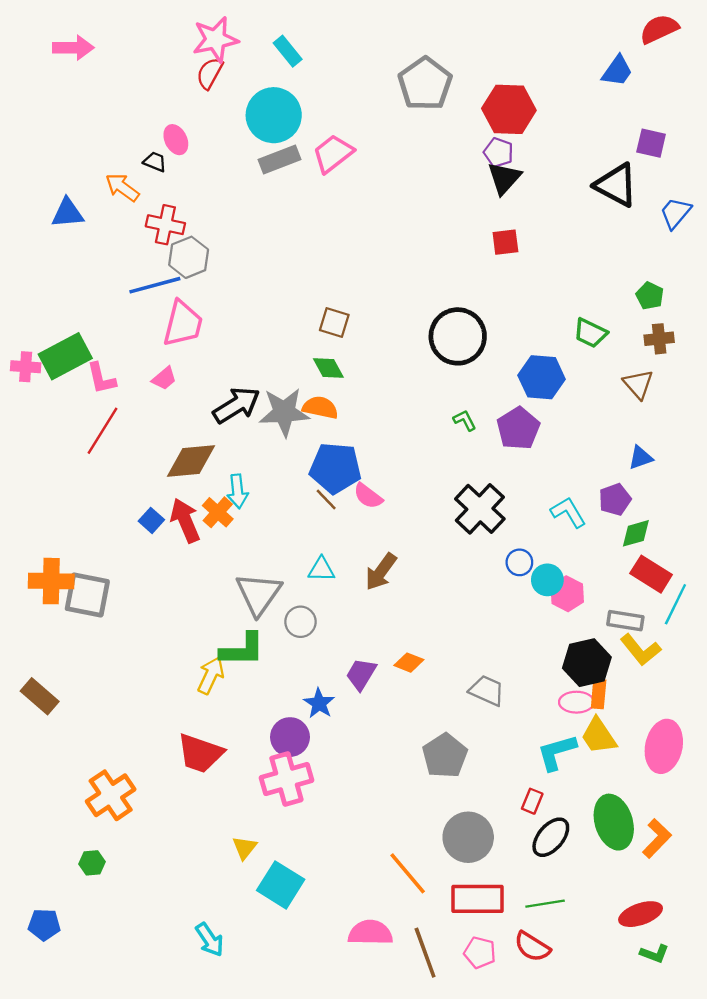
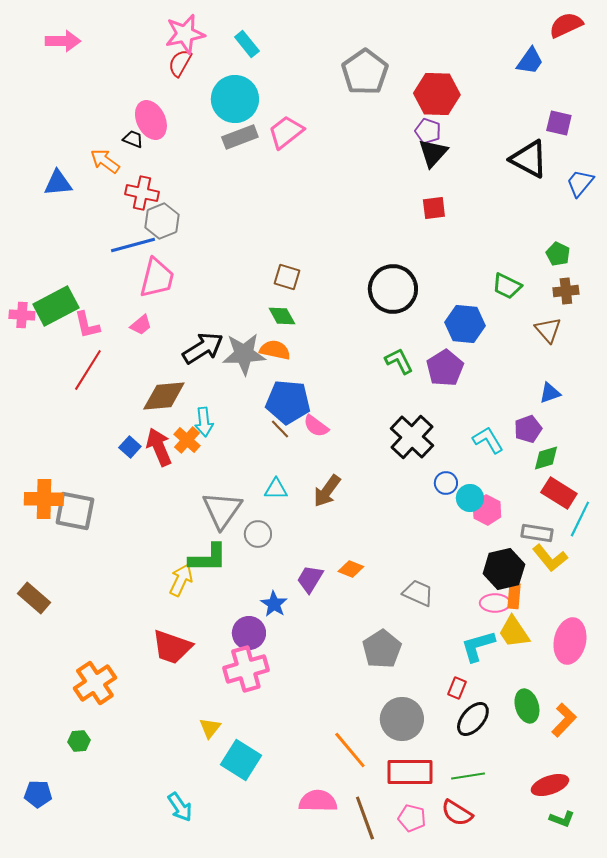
pink ellipse: (176, 140) -> (151, 120), size x1.5
green L-shape: (465, 420) -> (399, 361), size x1.4
green ellipse: (614, 822) -> (527, 706), size x0.7

